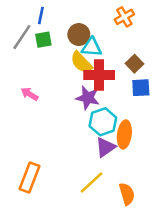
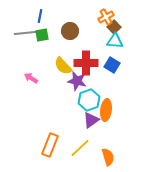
gray line: (22, 37) -> (25, 33), turned 50
cyan triangle: (91, 47) -> (115, 41), moved
yellow semicircle: (81, 62) -> (63, 66), moved
brown square: (135, 64) -> (114, 27), moved
blue square: (141, 88) -> (112, 65), moved, turned 35
orange rectangle: (30, 177) -> (50, 145), moved

